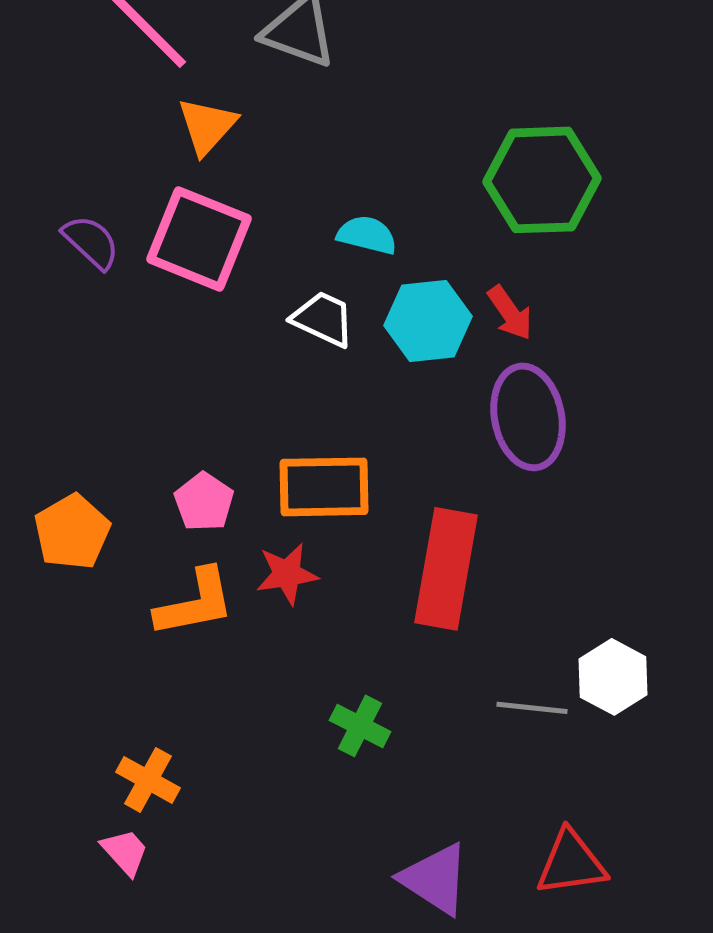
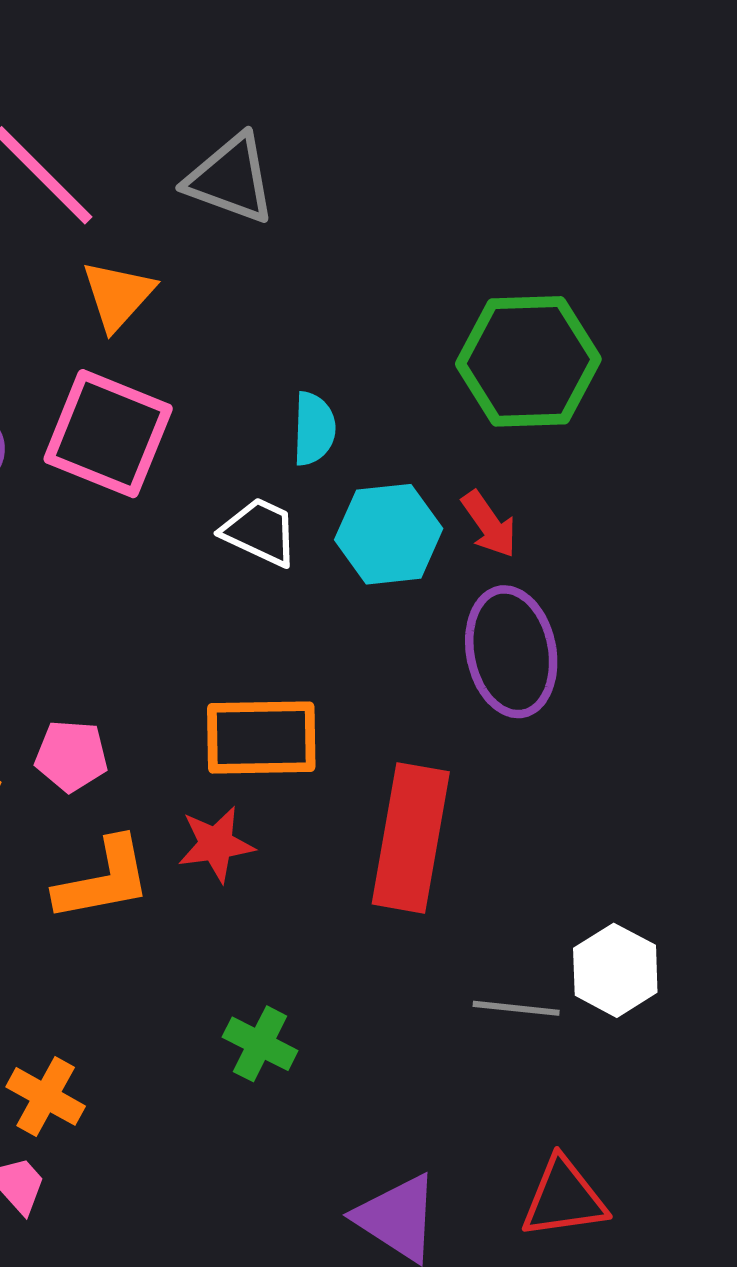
cyan semicircle: (367, 235) -> (314, 429), turned 78
pink pentagon: (204, 502) -> (71, 756), moved, turned -30
green cross: (360, 726) -> (260, 1044), moved

